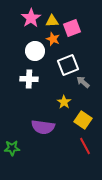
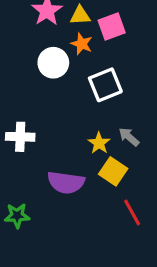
white cross: (29, 79) -> (20, 137), moved
gray arrow: (83, 82) -> (129, 137), moved
yellow square: (83, 120) -> (113, 171), moved

